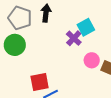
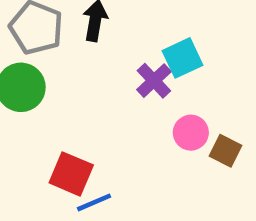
red square: (40, 82) -> (71, 174), turned 30

